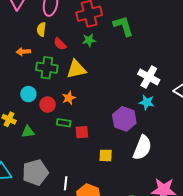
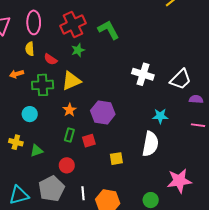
cyan star: (147, 102) -> (160, 116), moved
red circle: (48, 105) -> (67, 165), moved
purple hexagon: (124, 119) -> (103, 112), moved
green rectangle: (64, 123) -> (69, 135), turned -72

